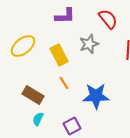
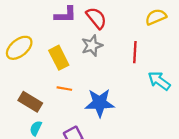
red semicircle: (108, 19) -> (96, 18), moved
orange line: (64, 83) -> (64, 89), turned -48

